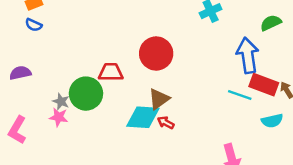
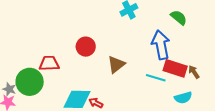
green semicircle: (271, 23) -> (179, 17), turned 66
red circle: (156, 53) -> (86, 47), size x0.7
brown triangle: (159, 99) -> (116, 65), moved

